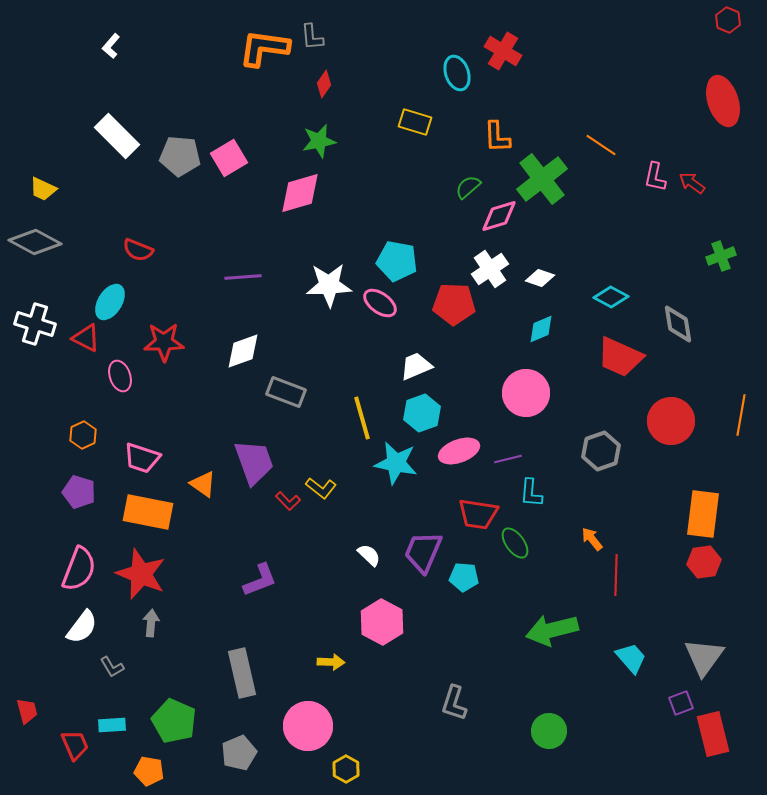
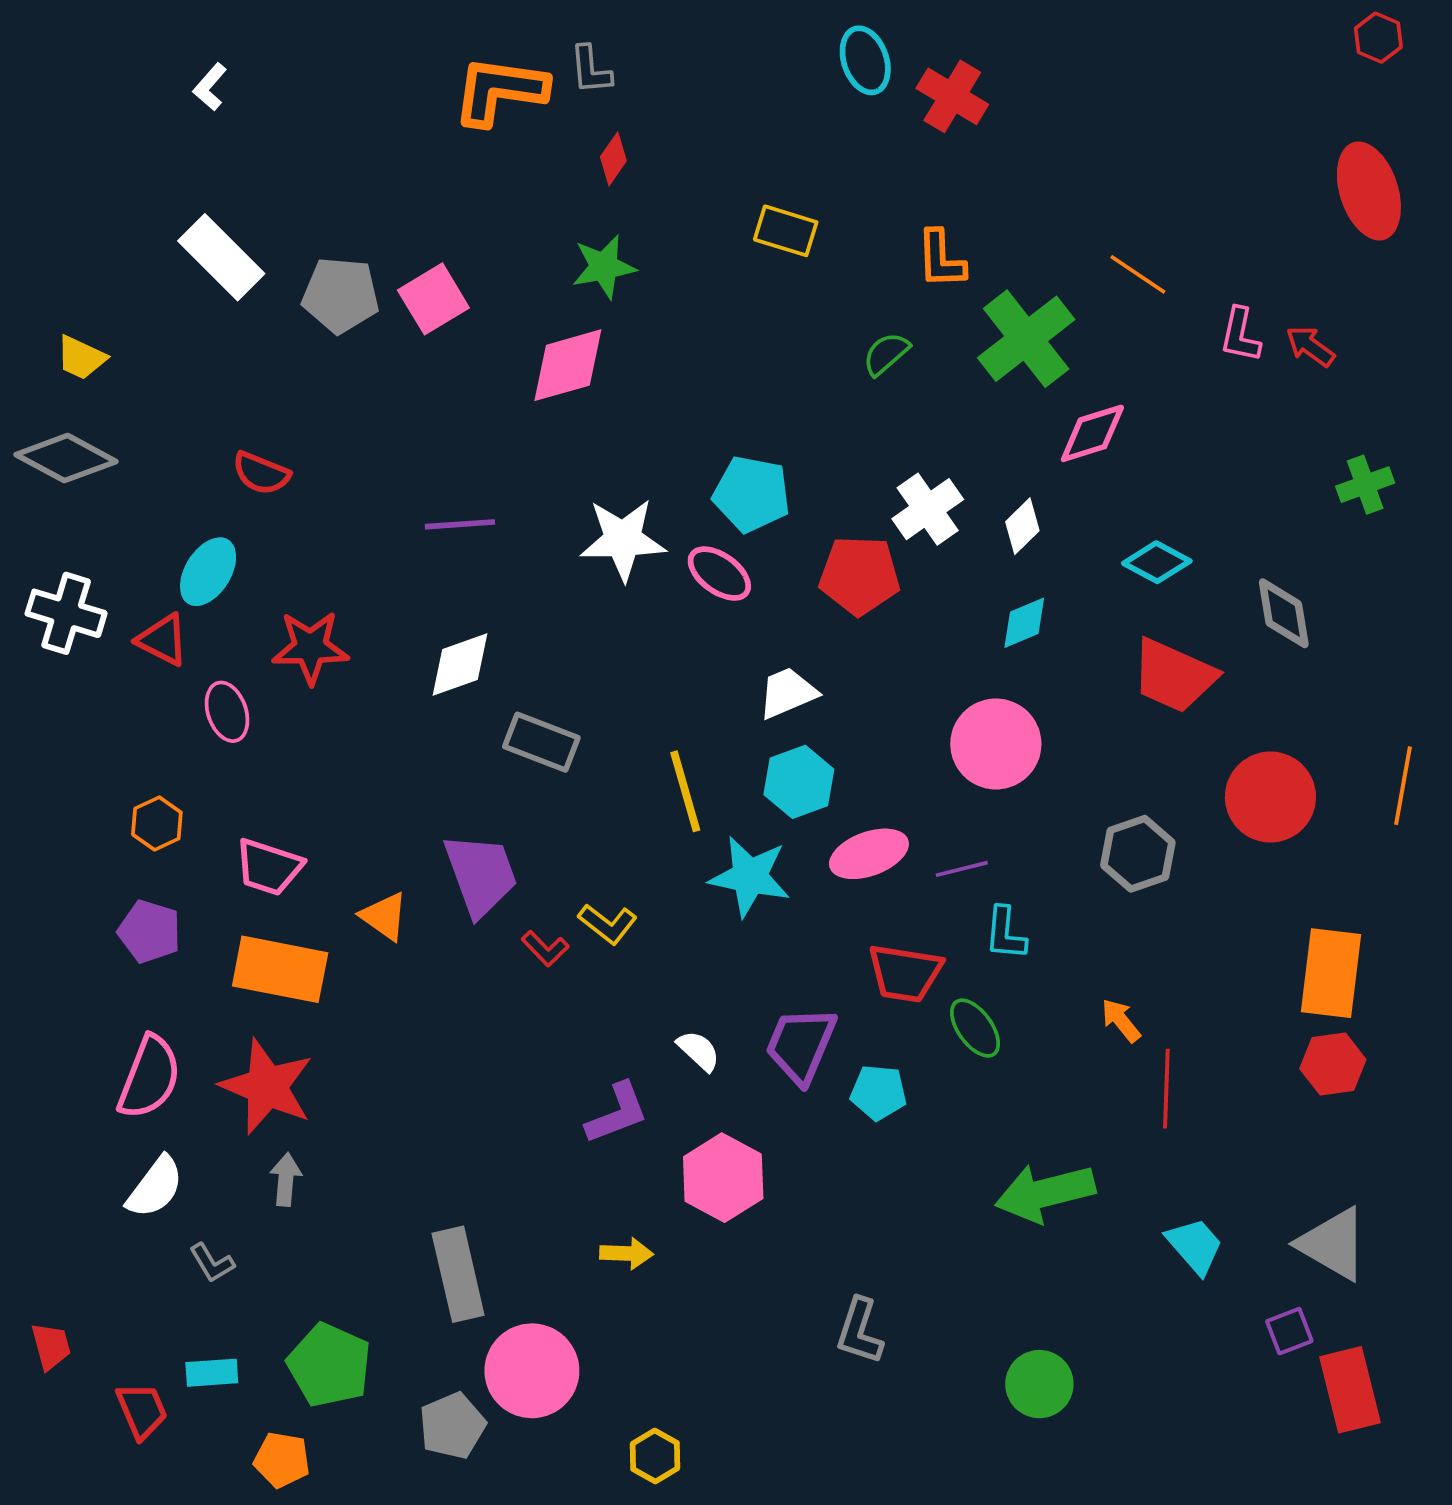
cyan ellipse: (457, 73) -> (865, 60), moved
pink diamond: (499, 216) -> (1092, 433), moved
white diamond: (540, 278) -> (1022, 526), turned -64
purple L-shape: (260, 580) -> (617, 1113), moved
gray triangle: (704, 657) -> (1333, 1244), turned -36
pink circle: (308, 726) -> (532, 1371), moved

